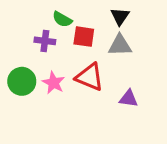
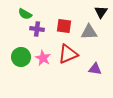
black triangle: (120, 16) -> (101, 12), moved
green semicircle: (62, 19) -> (25, 14), moved
red triangle: (90, 77) -> (68, 54), turned -45

